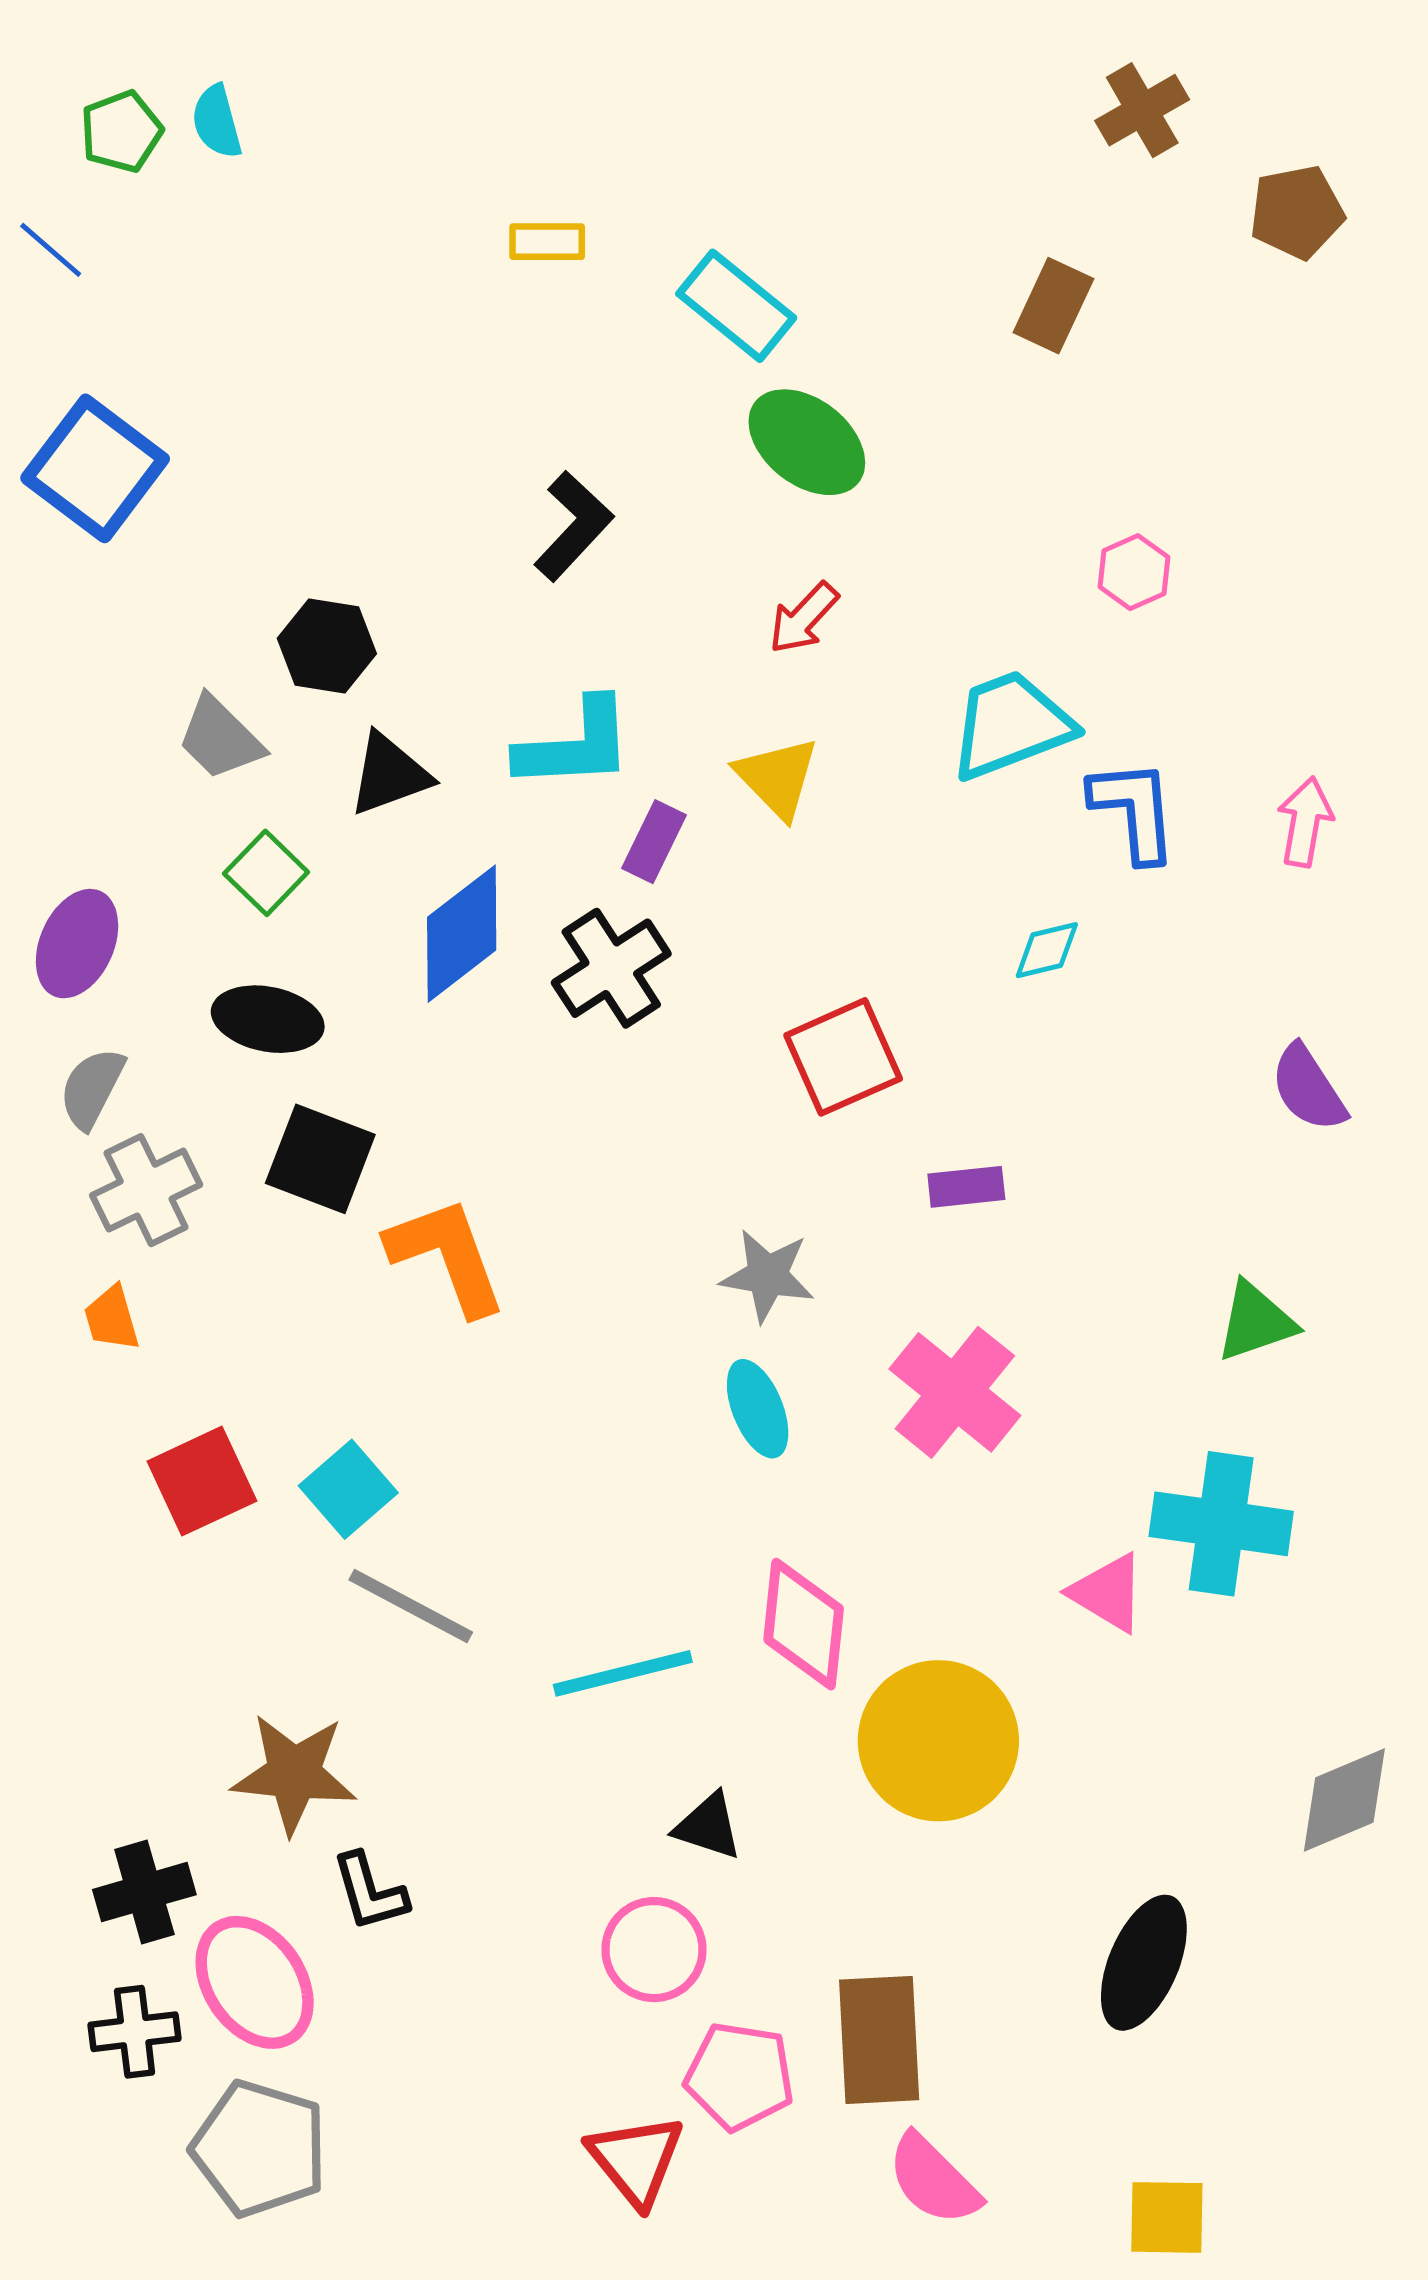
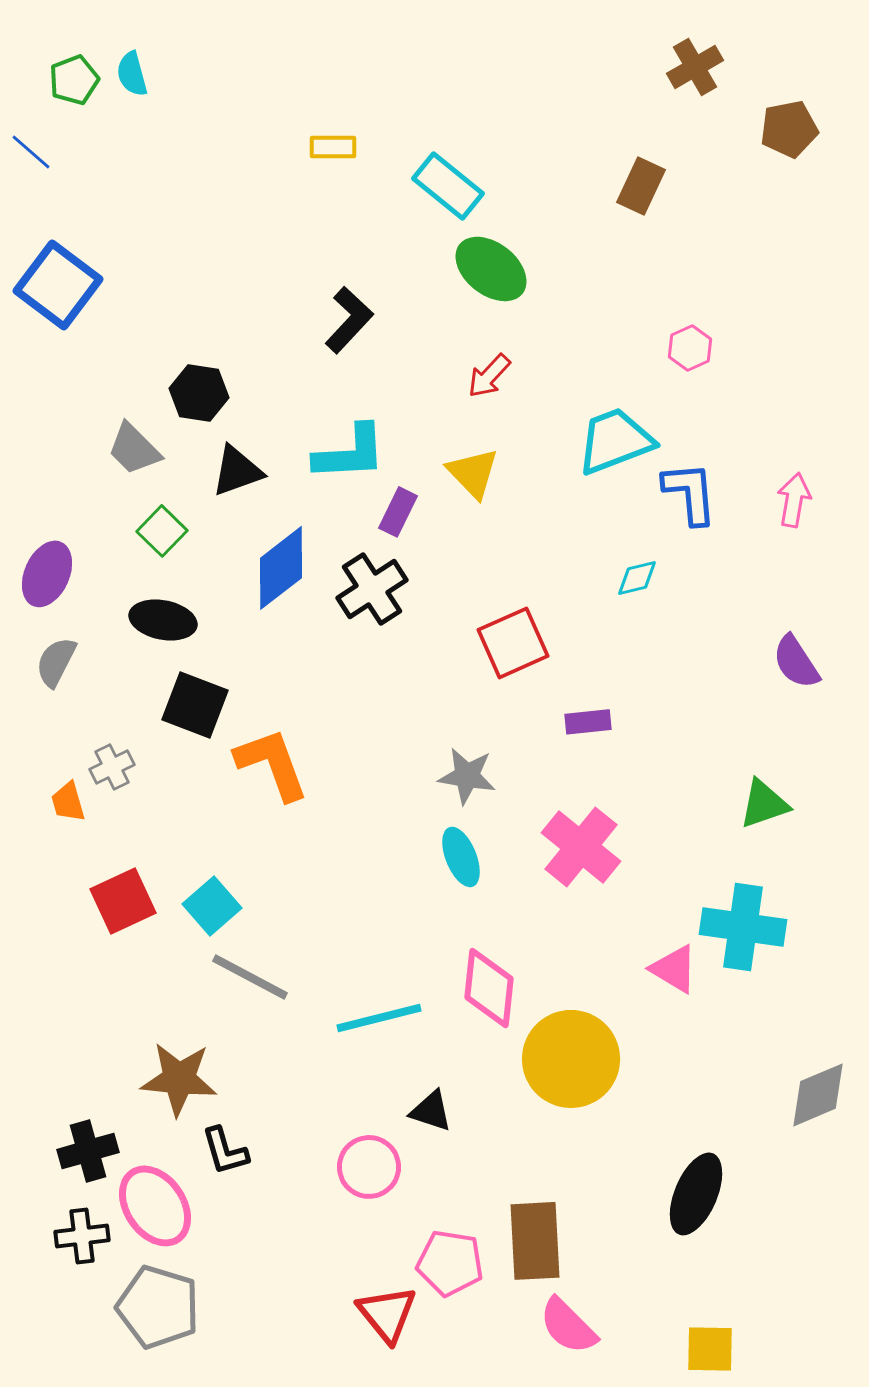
gray cross: (146, 1190) -> (112, 767), moved, size x0.7
pink circle: (654, 1950) -> (369, 1167), moved

